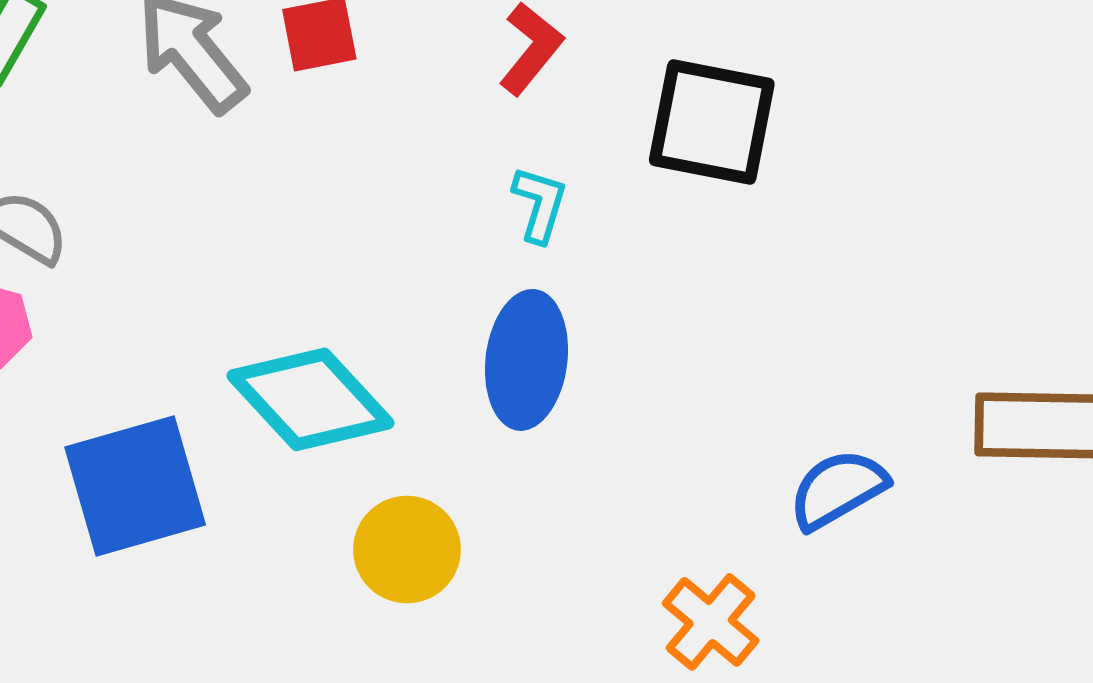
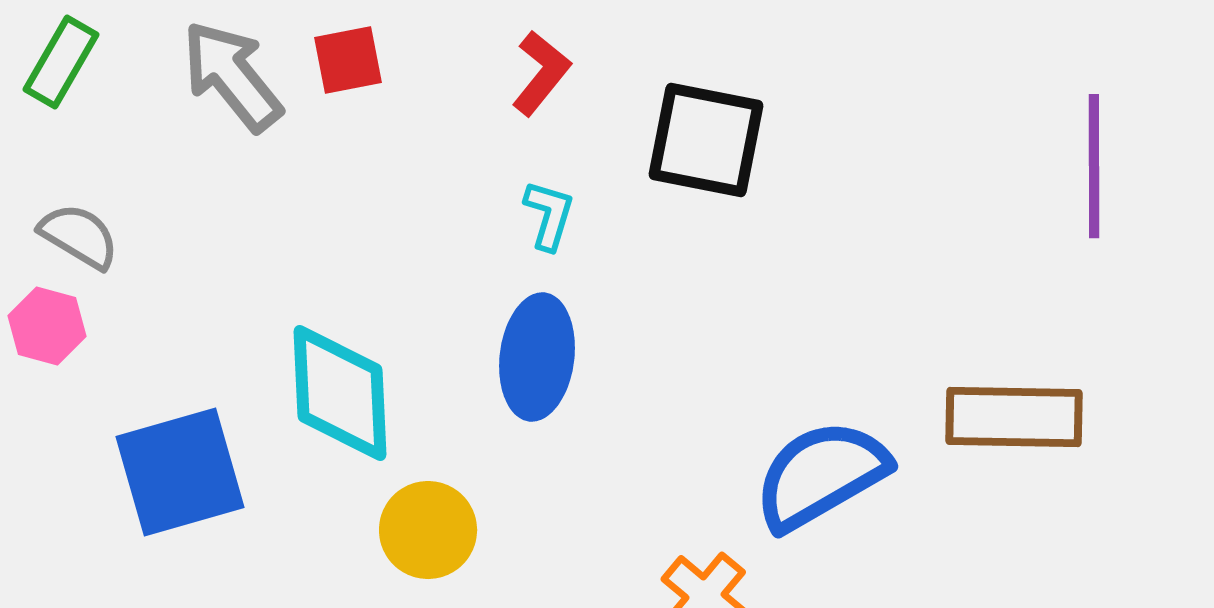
cyan diamond: (311, 399) -> (340, 393), turned 40
blue semicircle: (838, 489) -> (821, 475), size x1.5

